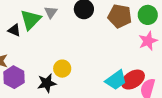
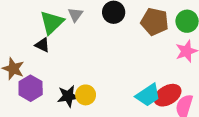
black triangle: (14, 30) -> (42, 45), moved
yellow circle: (62, 69) -> (86, 95), moved

